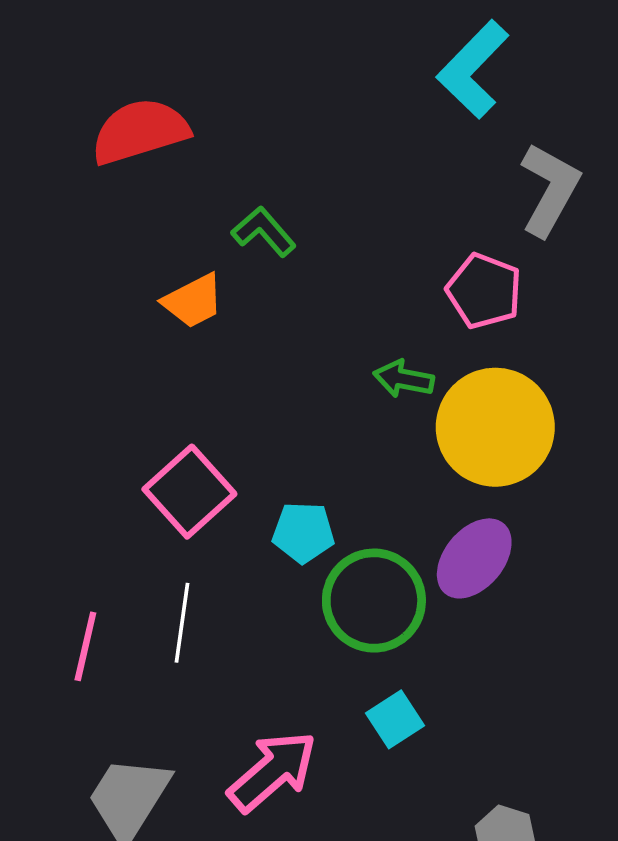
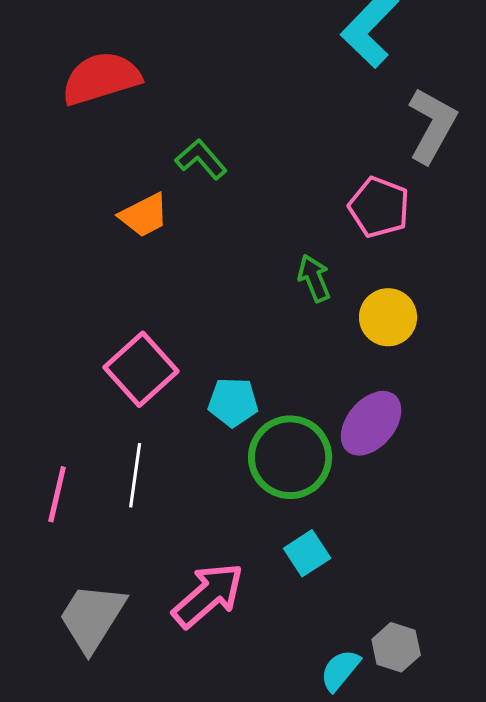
green arrow: (404, 379) -> (314, 278), turned 57
yellow circle: (495, 427) -> (388, 317), size x0.6

